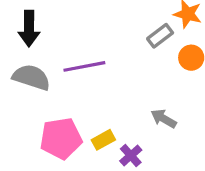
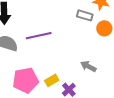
gray rectangle: (160, 36) -> (85, 15), turned 56

